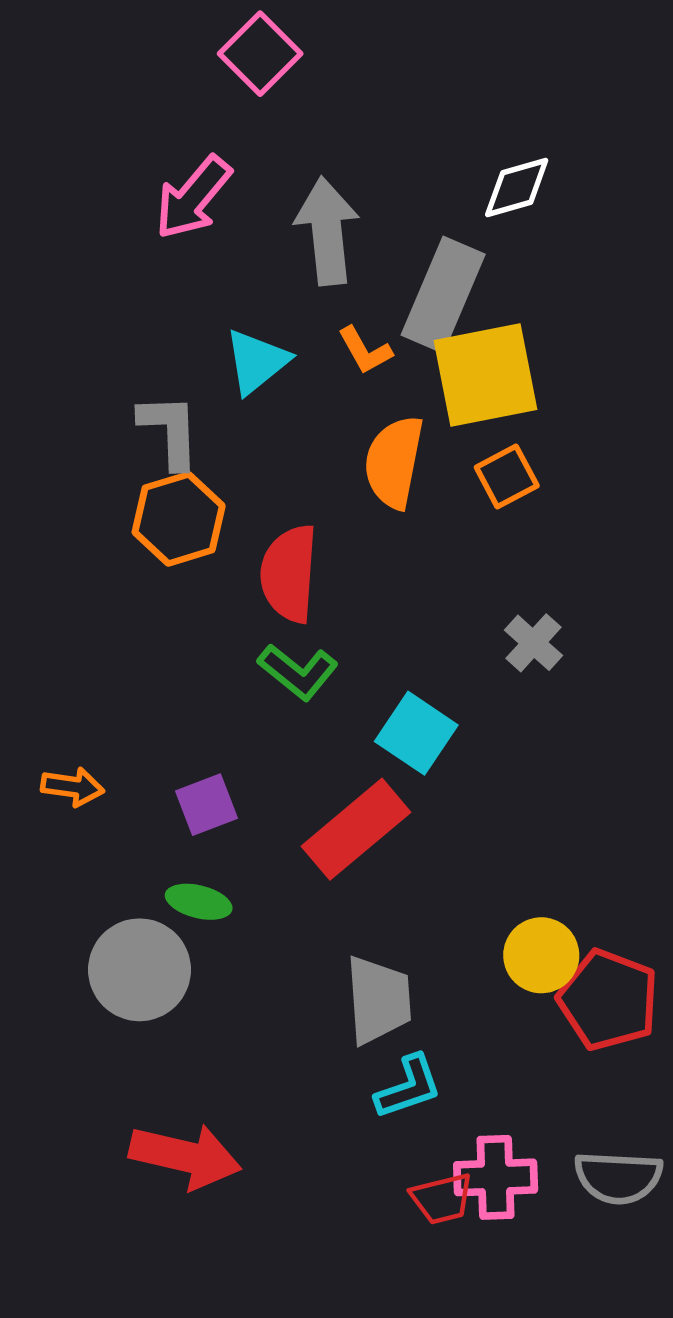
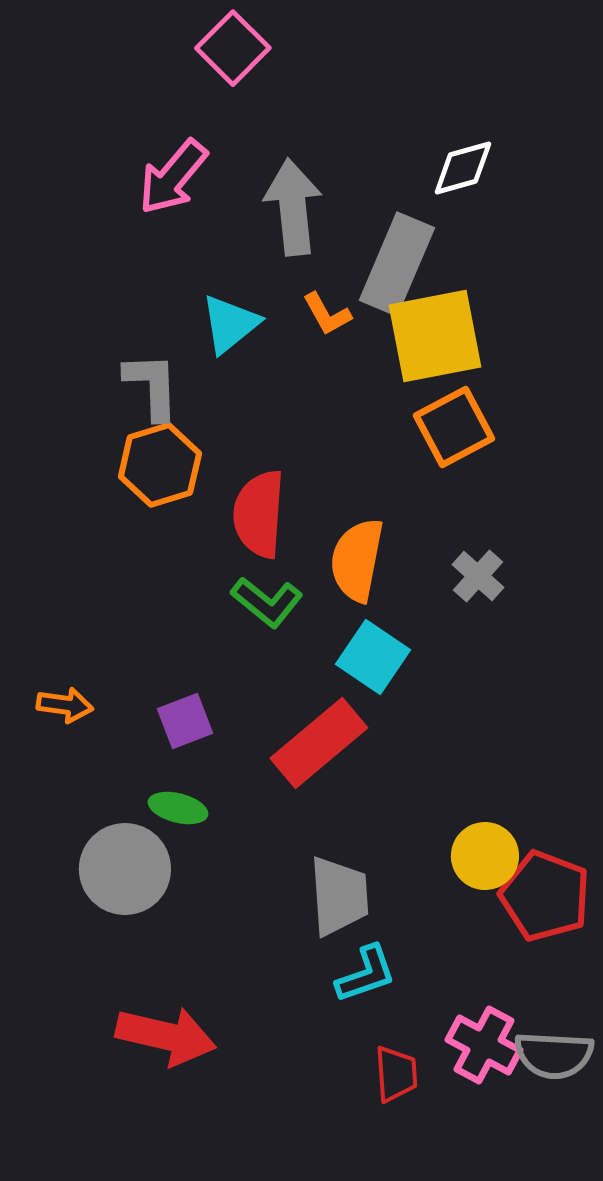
orange semicircle: (394, 462) -> (357, 560), moved
orange square: (507, 477) -> (454, 427), size x1.4
pink cross: (496, 1177) -> (484, 1045), moved, turned 30
red trapezoid: (442, 1199) -> (396, 1074), turned -80

